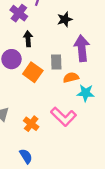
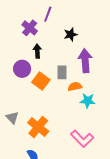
pink L-shape: (64, 117) -> (82, 139), moved
orange cross: (31, 124) -> (38, 127), size x1.5

